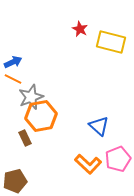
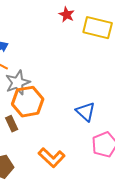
orange L-shape: (88, 164) -> (52, 158), moved

